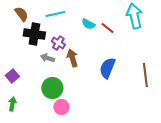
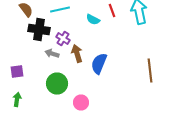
red line: (107, 28) -> (112, 10), moved, turned 32
blue semicircle: (107, 68) -> (99, 64), moved
purple square: (12, 76) -> (17, 72), turned 32
pink circle: (61, 107) -> (81, 102), moved

